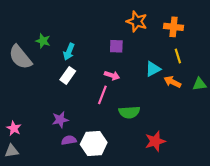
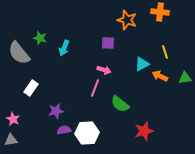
orange cross: (174, 27) -> (160, 12), moved
white rectangle: (68, 75) -> (31, 88), moved
green semicircle: (129, 112) -> (120, 104), turned 42

